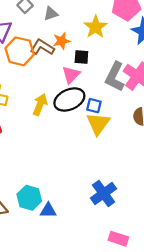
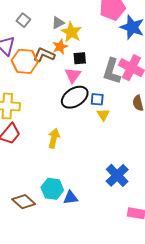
gray triangle: (51, 14) -> (58, 23), moved
yellow star: (95, 27) -> (71, 32), moved
yellow arrow: (40, 105) -> (54, 138), moved
yellow triangle: (98, 124) -> (103, 115), size x0.6

